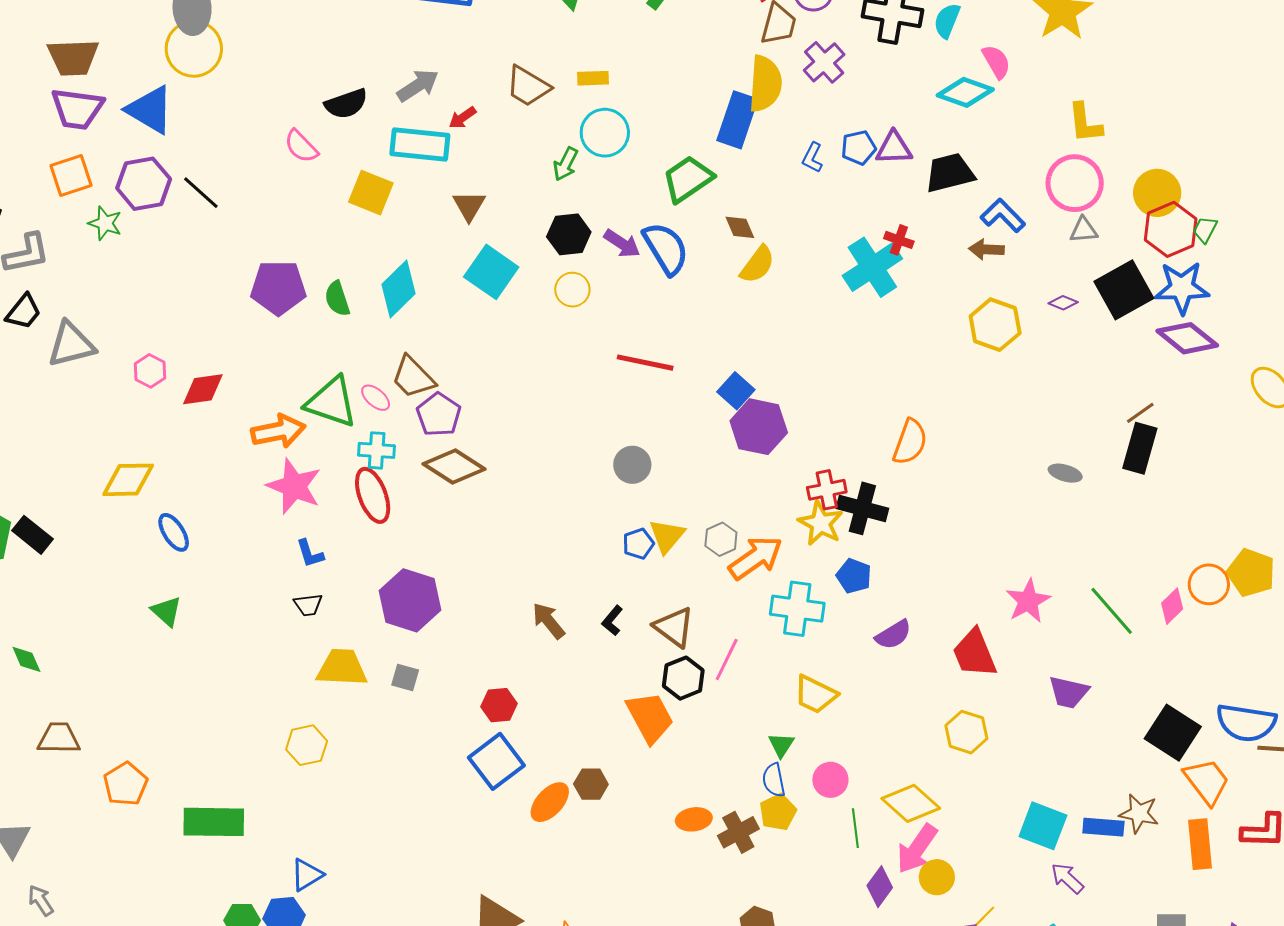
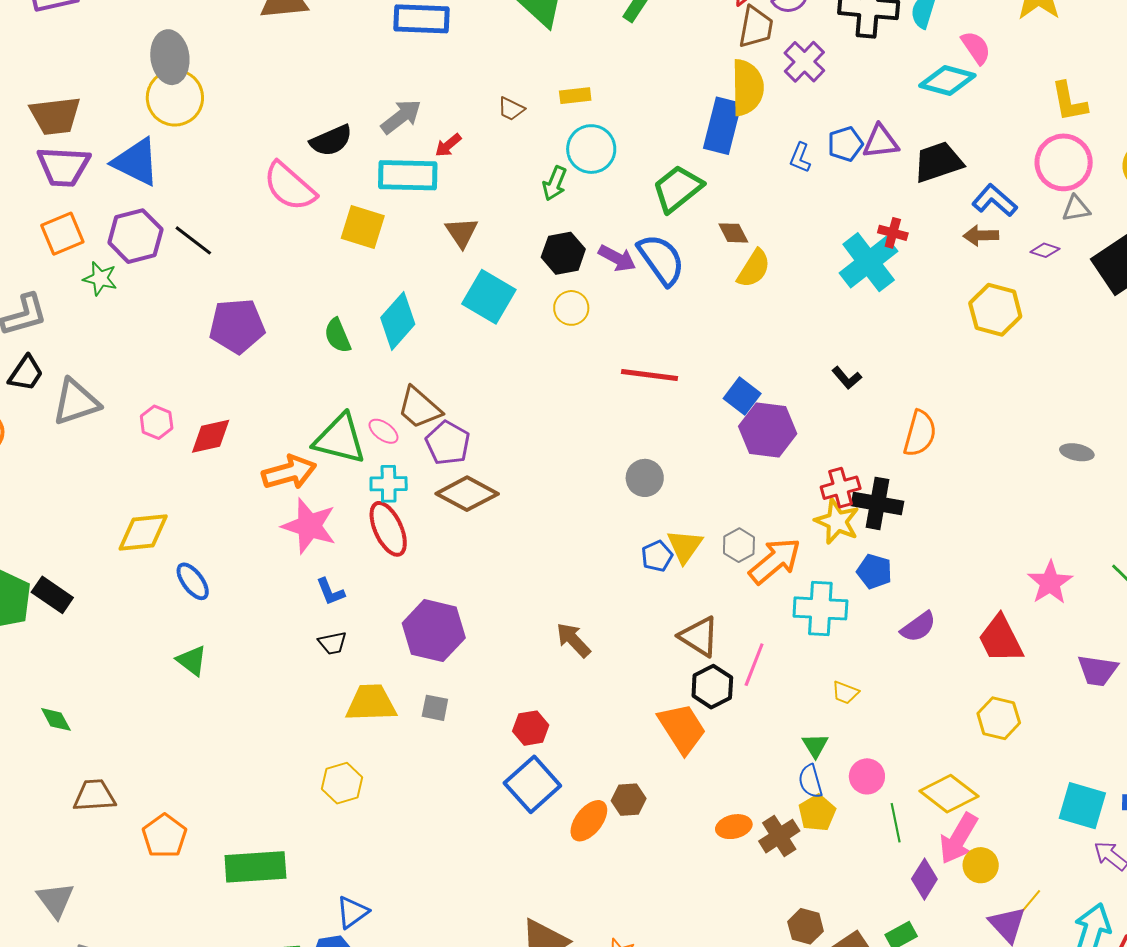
brown trapezoid: (528, 86) -> (511, 109), size x0.6
pink semicircle: (301, 146) -> (290, 186), size x1.5
purple pentagon: (278, 288) -> (237, 326), moved
purple diamond: (1063, 303) -> (1045, 250), moved
black L-shape: (612, 621) -> (847, 378), moved, turned -76
yellow trapezoid: (815, 694) -> (845, 693), size x0.6

